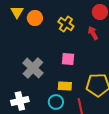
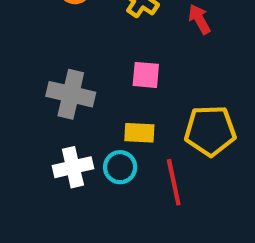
gray cross: (33, 68) -> (71, 94), turned -30
white cross: (20, 101) -> (73, 167), moved

